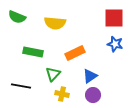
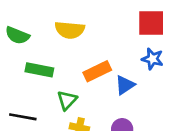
green semicircle: (17, 17) -> (17, 35), moved
blue triangle: (90, 76) -> (125, 85), moved

